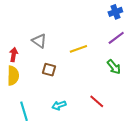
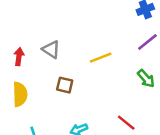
red arrow: (14, 55) -> (19, 57), moved

